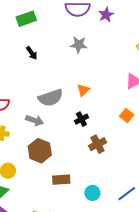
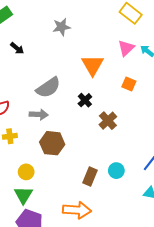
orange triangle: (83, 90) -> (93, 65), moved, size x1.6
brown rectangle: (61, 180) -> (90, 177), moved, turned -48

